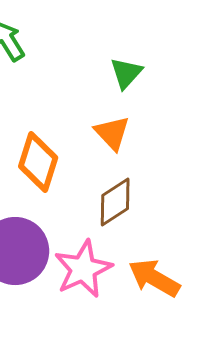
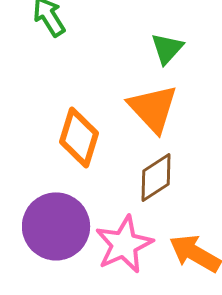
orange triangle: (112, 133) -> (153, 108), size x1.4

